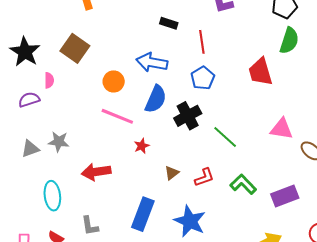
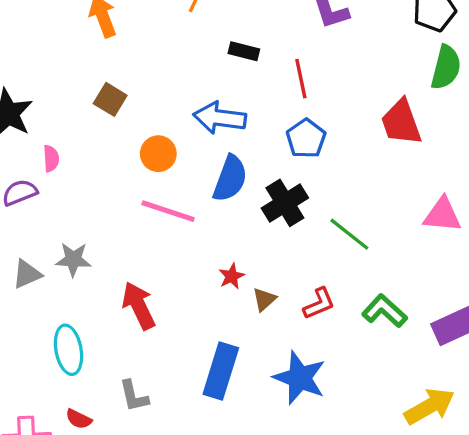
brown square: (75, 48) -> (110, 99), moved, size x0.7
red star: (142, 146) -> (232, 276), moved
red arrow: (96, 172) -> (139, 306), turned 76

